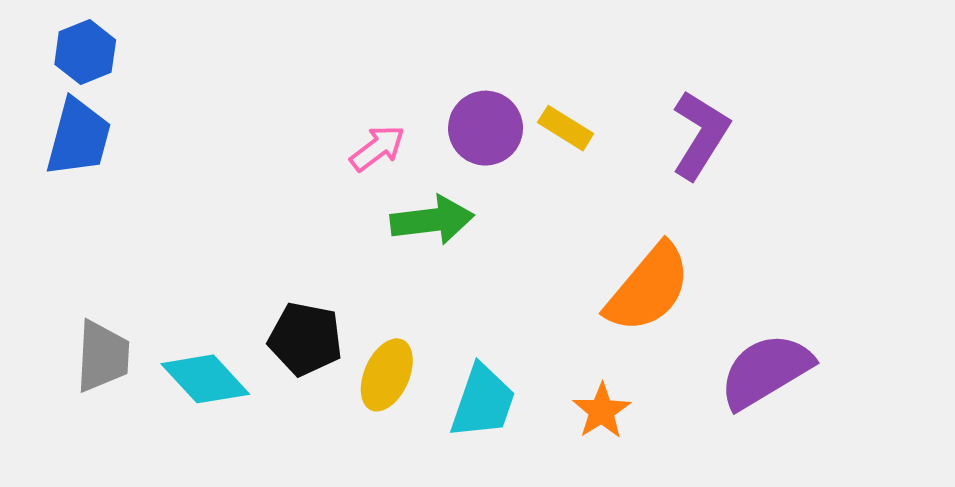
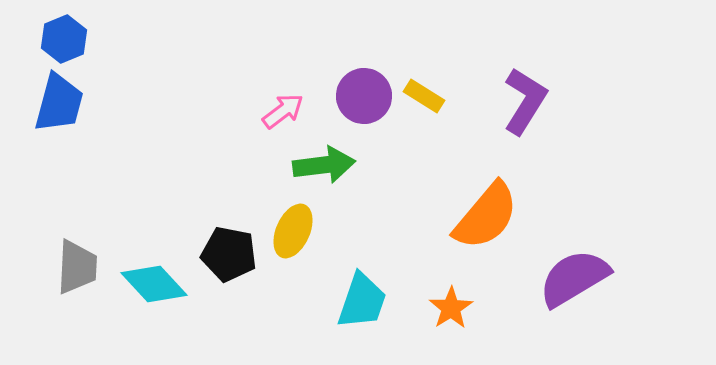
yellow ellipse: (387, 375) -> (293, 231), moved

